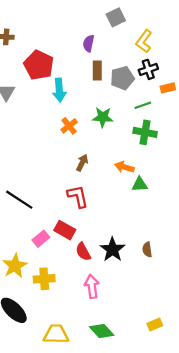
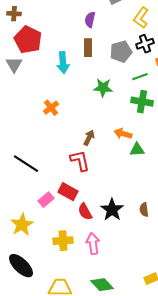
red pentagon: (39, 65) -> (28, 40), moved
brown rectangle: (97, 71) -> (88, 48), moved
orange cross: (69, 126) -> (51, 108), moved
brown arrow: (82, 163) -> (89, 138), moved
yellow cross: (44, 279) -> (63, 241), moved

